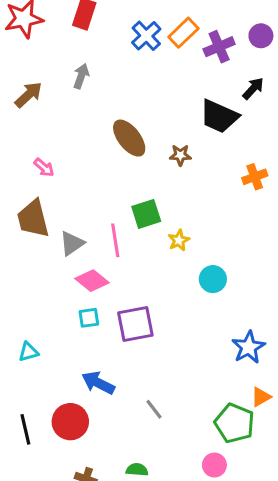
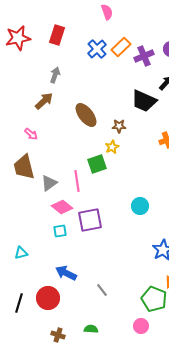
brown arrow: (28, 95) -> (44, 101), moved
yellow star: (179, 240) -> (112, 147), moved
purple square: (135, 324) -> (90, 220), moved
black line: (25, 429) -> (19, 303), turned 30

